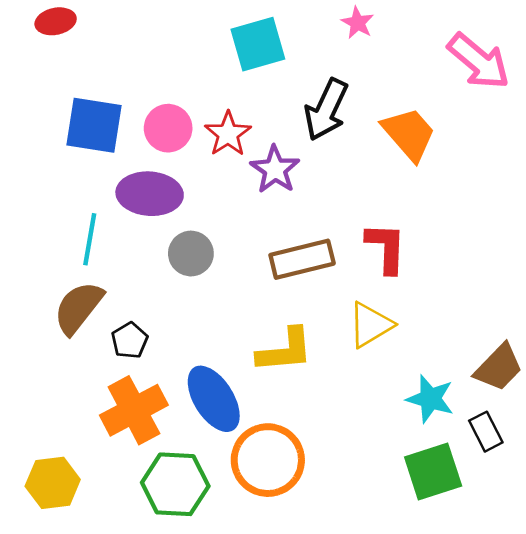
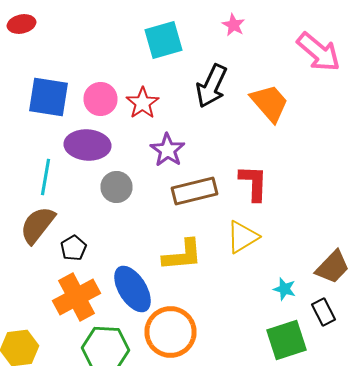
purple star: (275, 169) -> (168, 150), moved
cyan star: (430, 399) -> (284, 289), size x0.7

